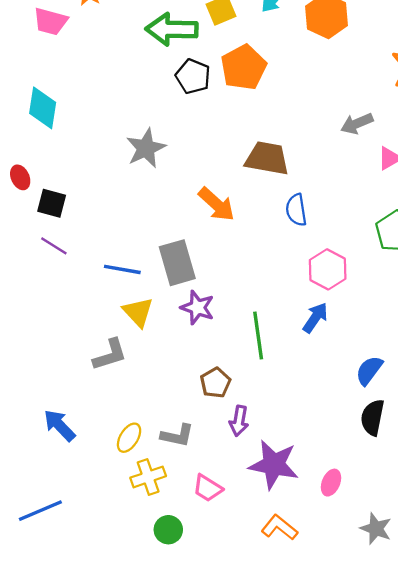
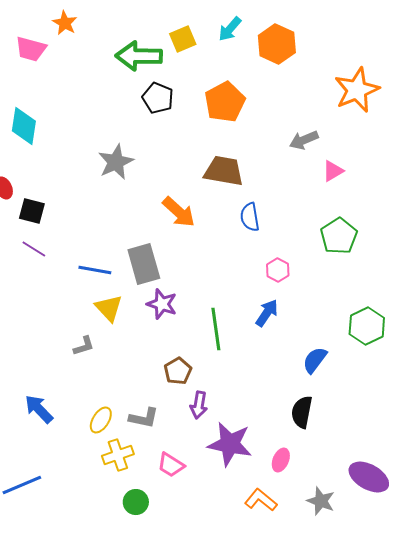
orange pentagon: (243, 67) -> (225, 102), moved
pink hexagon: (328, 269) -> (278, 270), size x0.7
gray L-shape: (110, 355) -> (84, 346), size x0.7
black semicircle: (373, 417) -> (302, 412), moved
orange L-shape: (279, 527) -> (261, 500), moved

